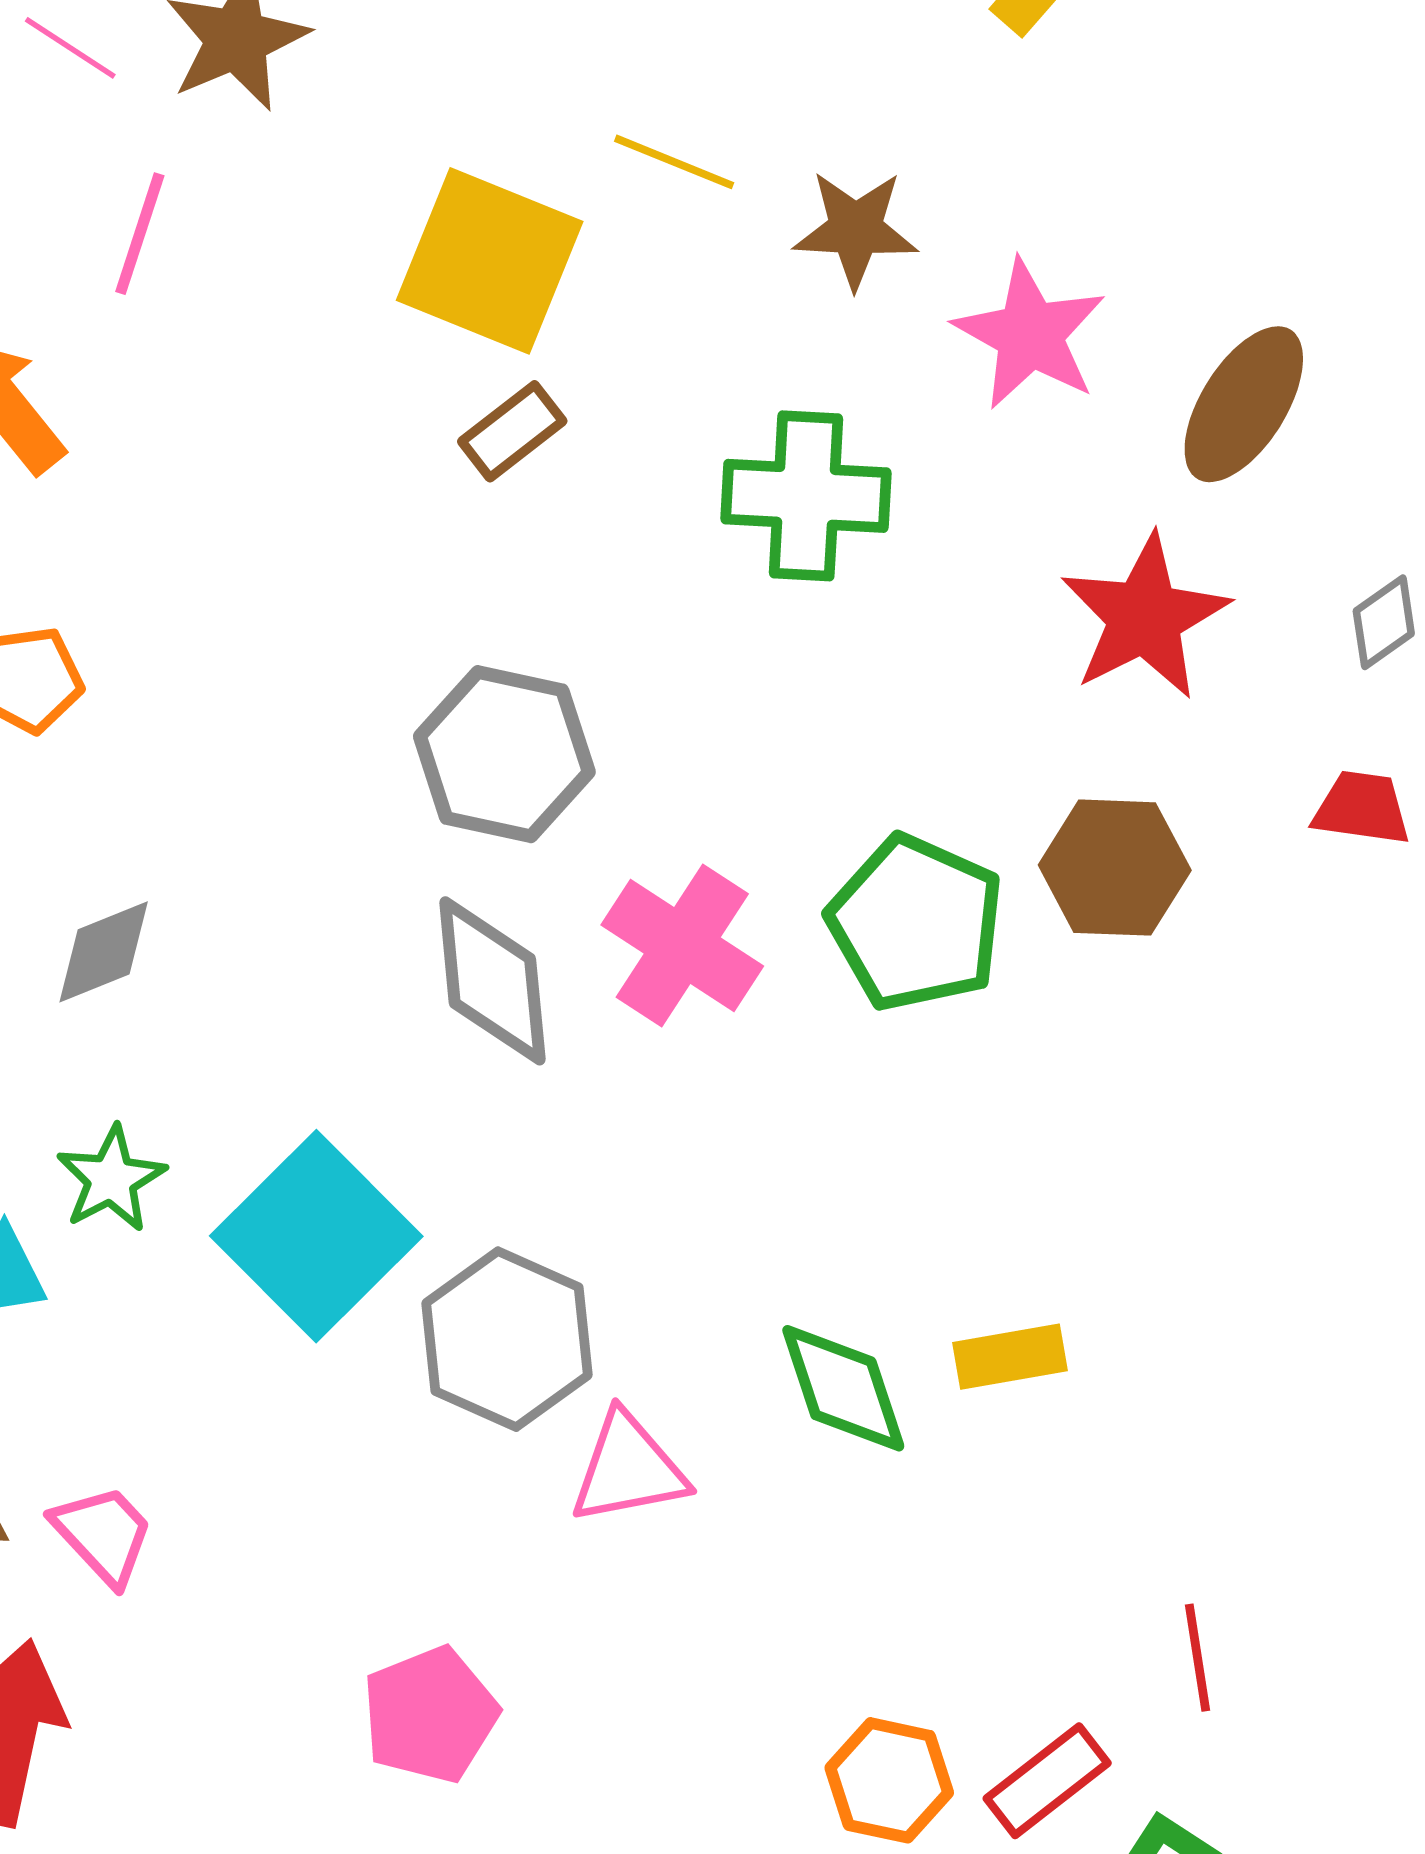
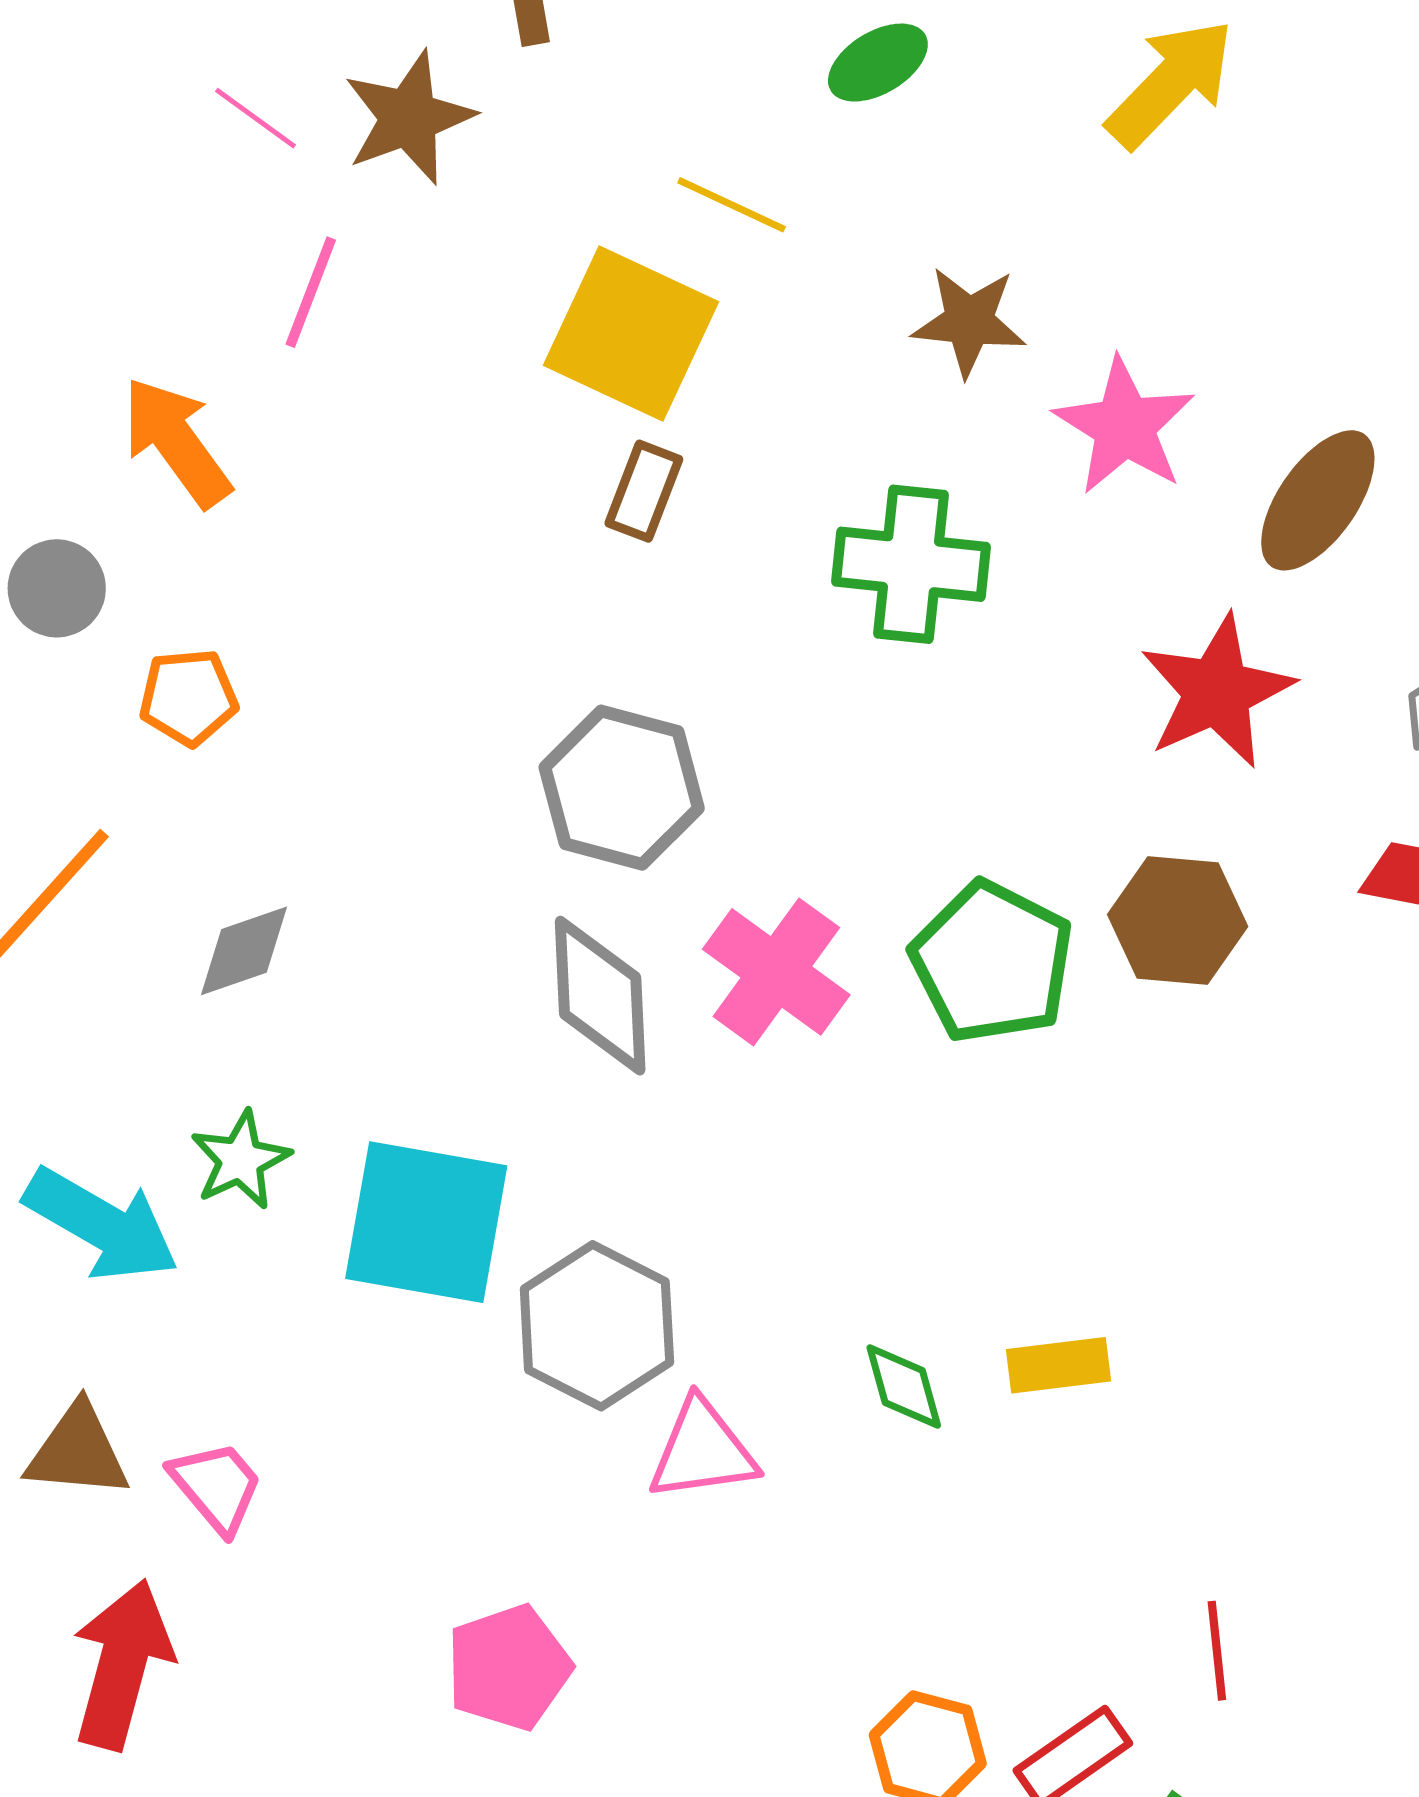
yellow line: (674, 162) -> (732, 205), moved
brown rectangle: (512, 431) -> (644, 491), turned -34
cyan square: (316, 1236) -> (426, 1222), turned -38
green diamond: (843, 1388) -> (904, 1387), size x0.7

